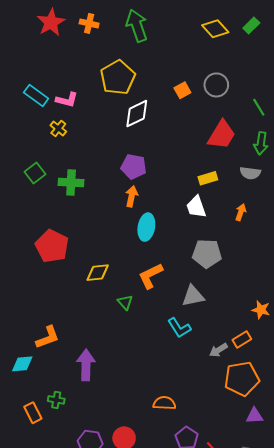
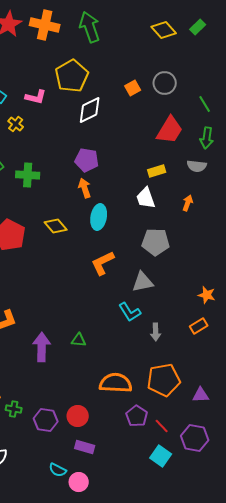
orange cross: (89, 23) -> (45, 25), size x1.6
pink L-shape: (67, 100) -> (36, 97), moved
orange arrow: (132, 196) -> (85, 188), turned -30
yellow diamond: (98, 273) -> (56, 226), moved, turned 55
green triangle: (125, 302) -> (79, 340), moved, turned -42
orange rectangle: (242, 339) -> (199, 326), moved
gray arrow: (218, 350) -> (156, 332), moved, turned -60
orange pentagon: (242, 379) -> (164, 380), moved
green cross: (56, 400) -> (14, 409), moved
orange semicircle: (164, 403) -> (116, 383), size x1.5

